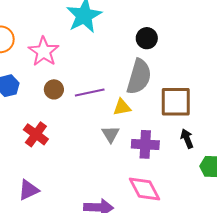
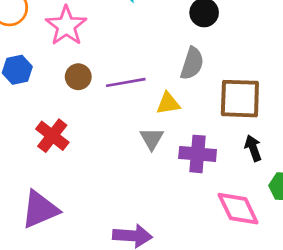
gray semicircle: (139, 77) -> (192, 63), size x0.7
pink diamond: (144, 189) -> (238, 209), moved
purple triangle: (28, 190) -> (40, 209), size x1.4

